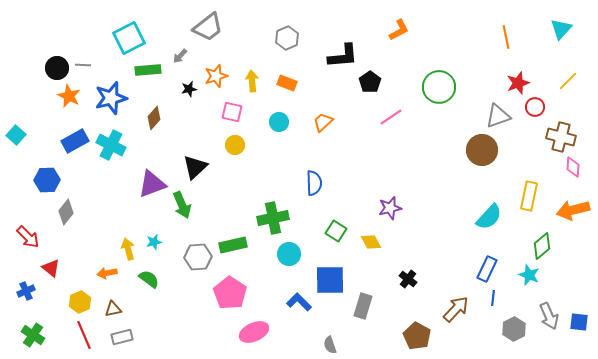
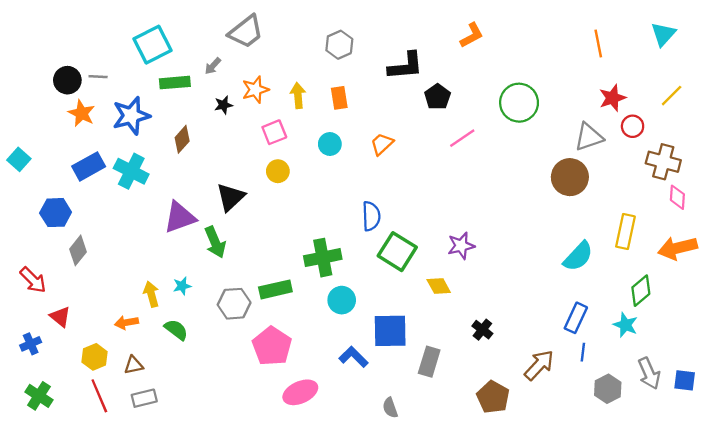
orange rectangle: (287, 83) -> (339, 98), turned 60
pink square: (232, 112) -> (274, 132), turned -35
green square: (336, 231) -> (397, 252), moved, size x1.5

